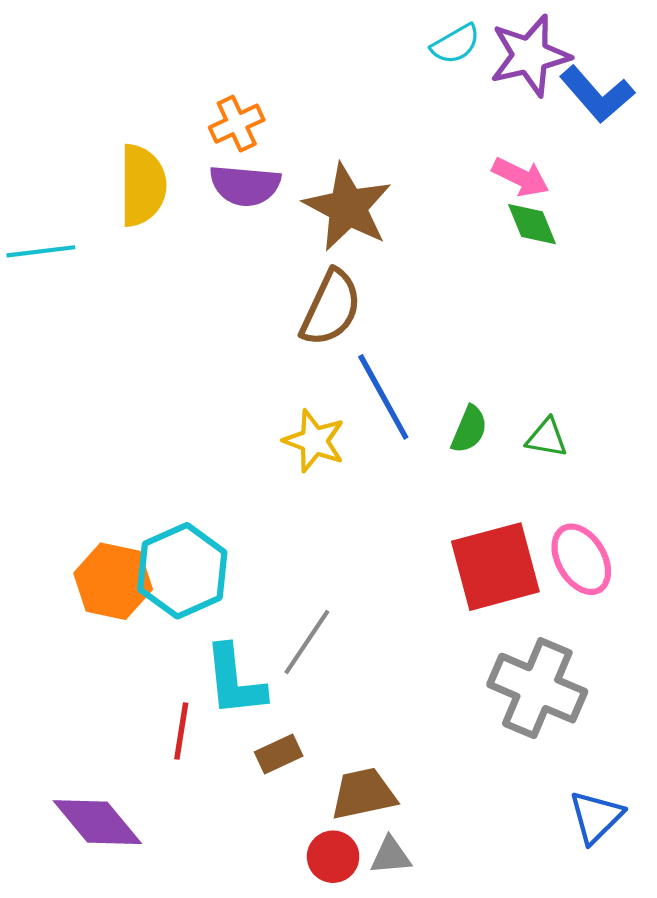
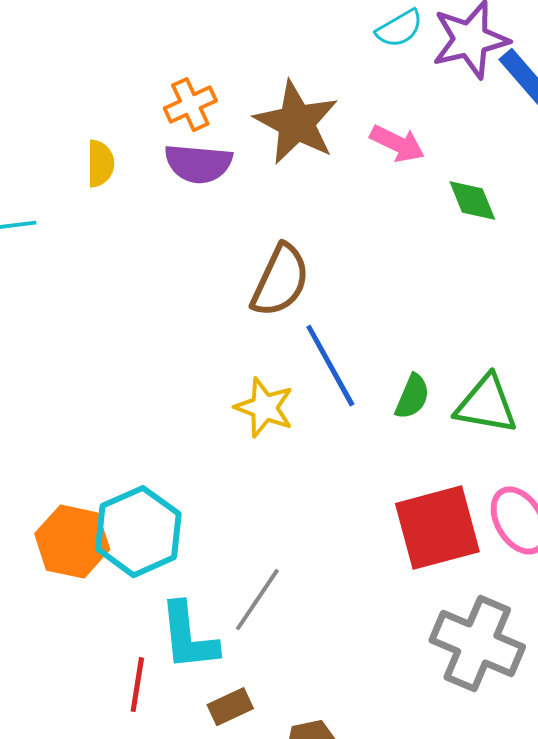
pink arrow: (521, 177) -> (397, 144), moved
yellow semicircle: (142, 185) -> (100, 164), size x0.6
brown star: (348, 207) -> (296, 123), moved
green triangle: (547, 438) -> (486, 405), size x1.6

